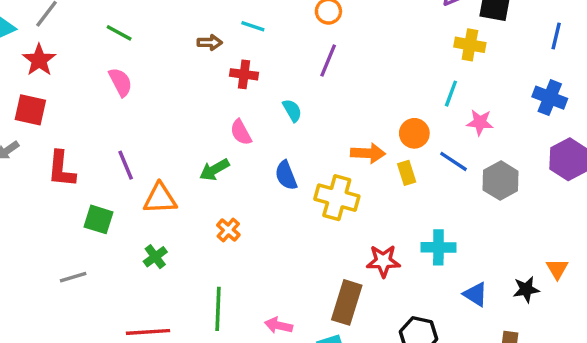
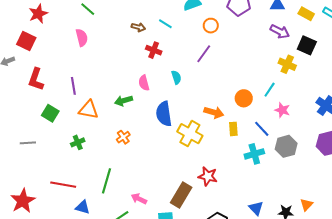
orange circle: (414, 133) -> (244, 98), moved
blue semicircle: (286, 175) -> (164, 114), size x1.4
cyan cross: (438, 247) -> (254, 154), moved, turned -30

